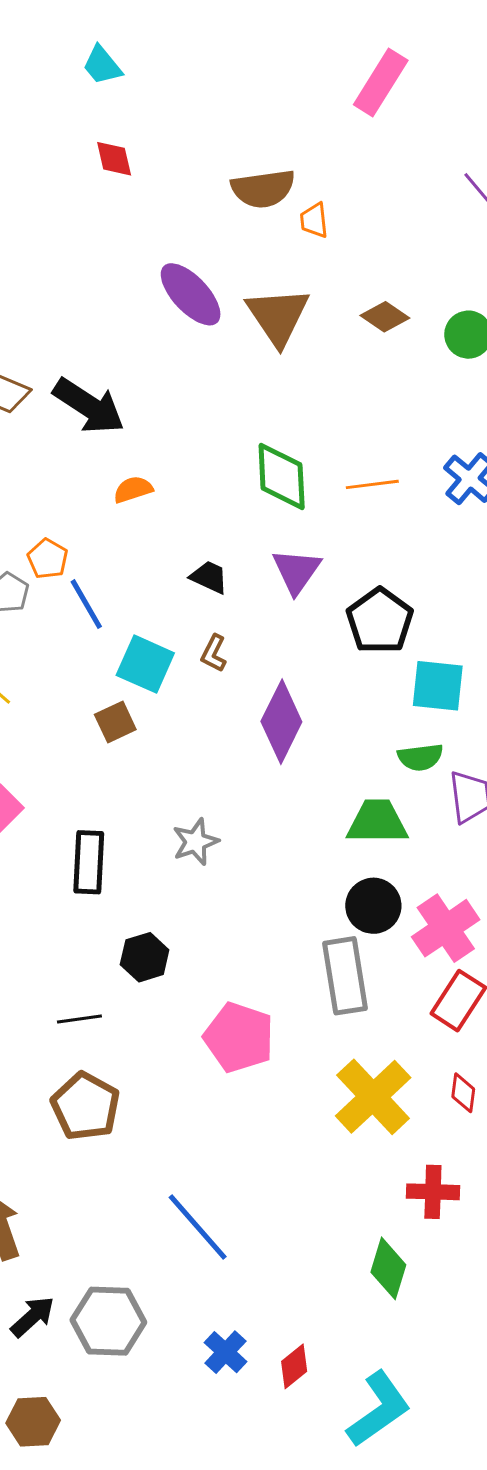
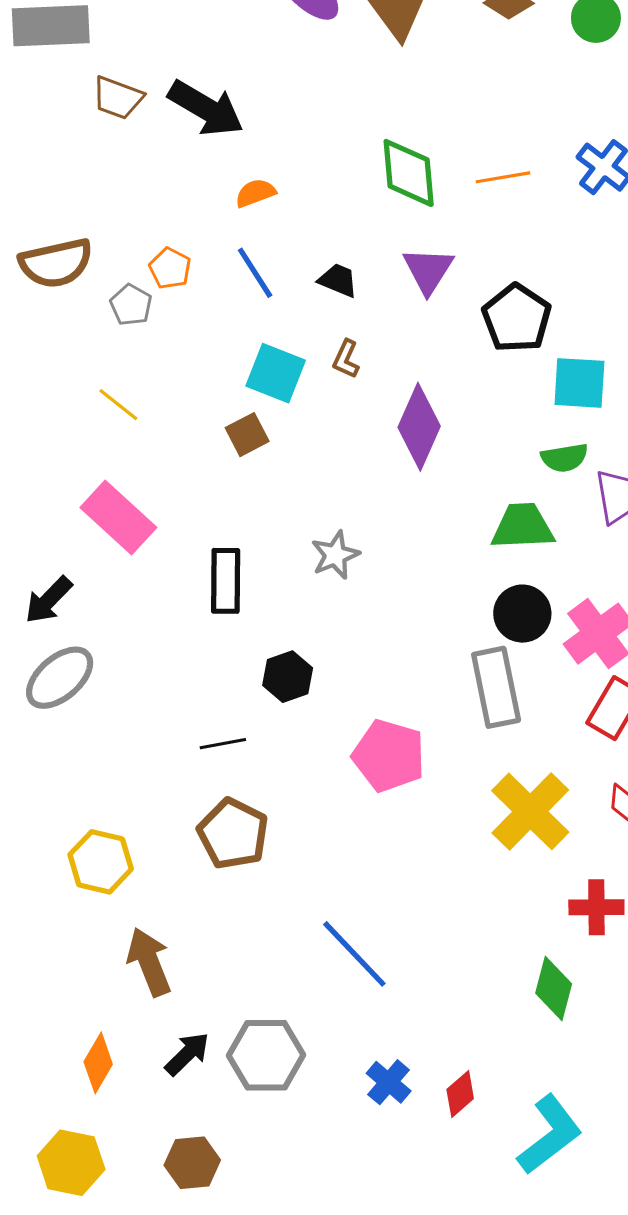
blue line: (86, 604) -> (255, 273), moved

